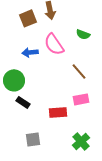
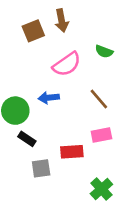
pink semicircle: (54, 44) -> (67, 64), turned -90
blue arrow: (30, 52) -> (49, 98), moved
gray square: (33, 139) -> (41, 168), moved

